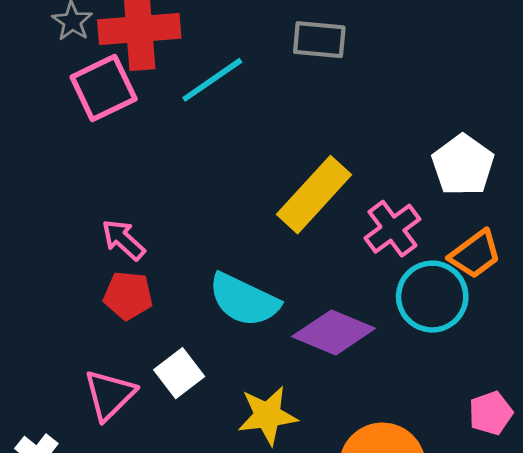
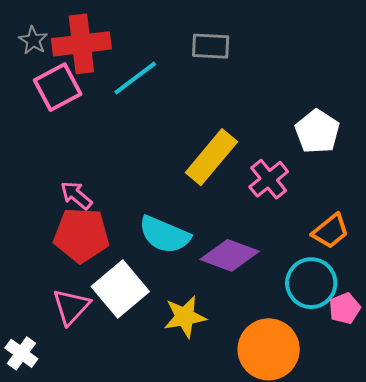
orange trapezoid: (475, 254) -> (330, 231), moved
red pentagon: (128, 296) -> (81, 235), size x1.6
cyan circle: (432, 297) -> (311, 283), moved
white square: (179, 373) -> (120, 289), size x1.6

